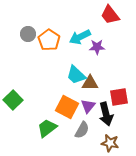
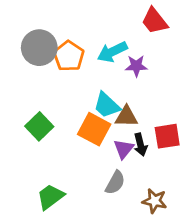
gray circle: (28, 34) -> (39, 48), size x1.6
green square: (13, 100) -> (39, 126), moved
orange square: (67, 107) -> (94, 129), moved
black arrow: (106, 114) -> (140, 145), moved, size x0.7
green trapezoid: (47, 128) -> (51, 197), moved

